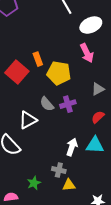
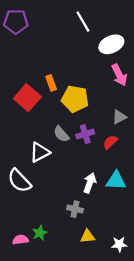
pink arrow: (87, 53) -> (119, 75), moved
red semicircle: (98, 117) -> (110, 142), moved
green star: (34, 183) -> (40, 233), moved
yellow triangle: (69, 185) -> (87, 236), moved

